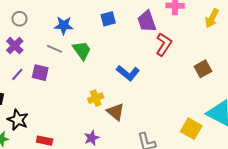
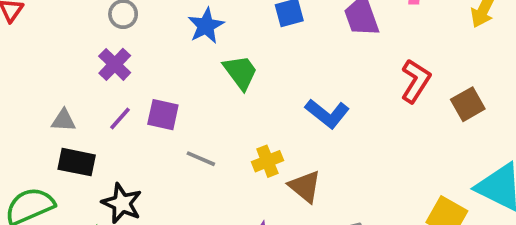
blue star: (64, 25) -> (206, 26), turned -30
red L-shape: (164, 44) -> (416, 81), moved
gray line: (54, 49) -> (201, 159), moved

